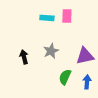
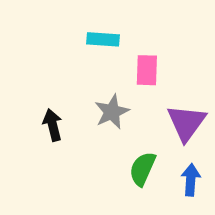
pink rectangle: (67, 16) -> (147, 70), moved
purple triangle: (85, 56) -> (186, 123), turned -42

